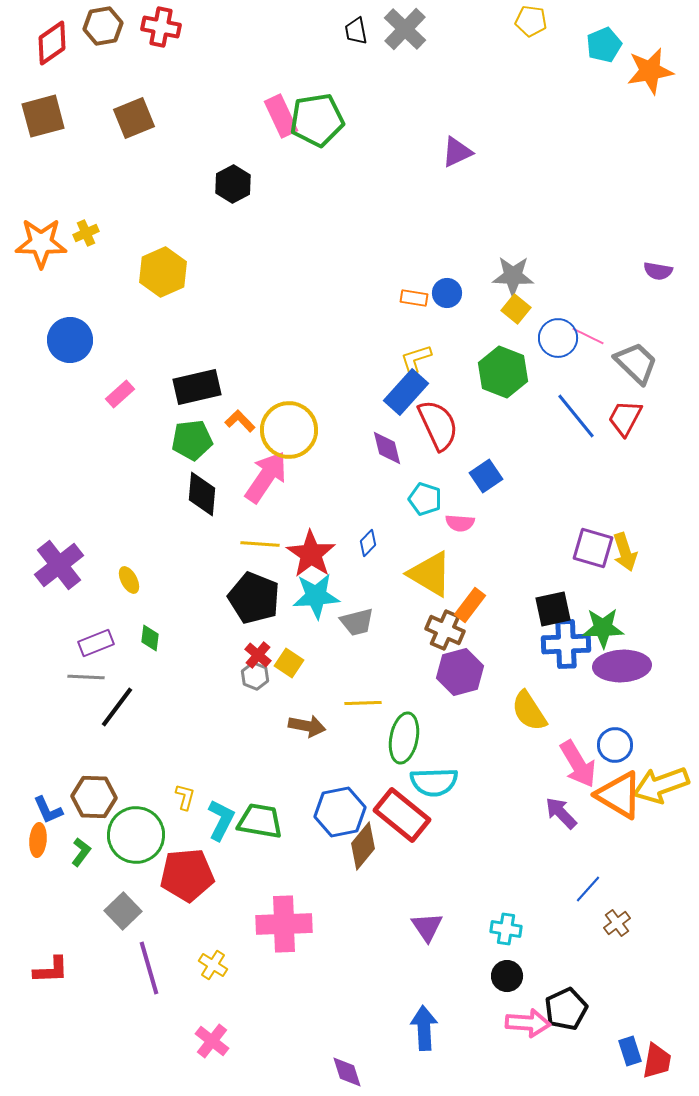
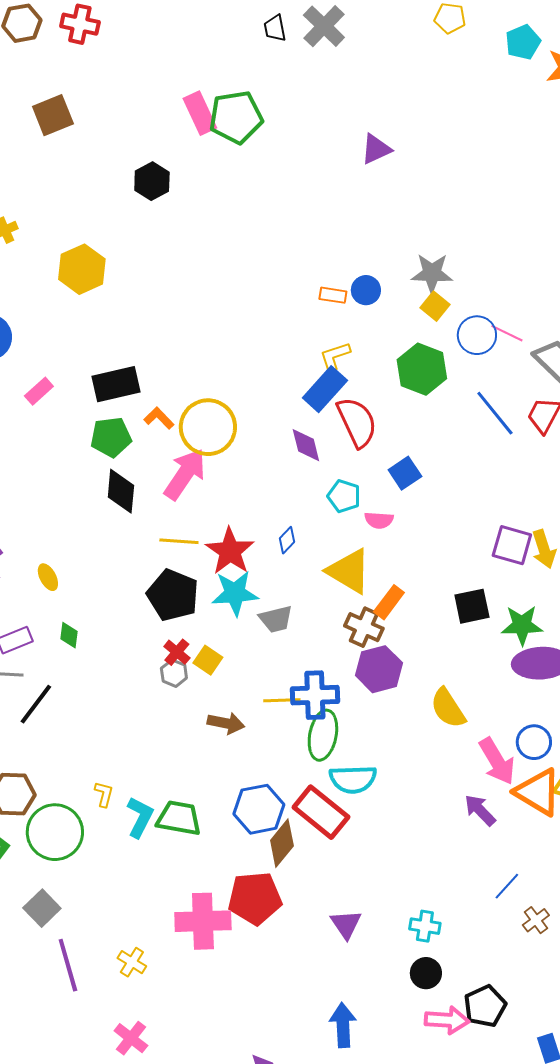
blue cross: (566, 644) -> (315, 695), moved
red pentagon: (187, 875) -> (255, 898), moved

